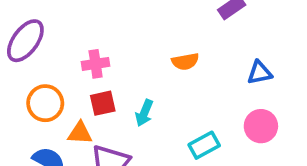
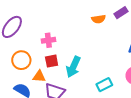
orange semicircle: (185, 62) -> (99, 19), moved
cyan arrow: (144, 113) -> (73, 67), size x1.5

